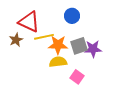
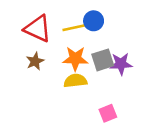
yellow line: (44, 37) -> (75, 27), moved
brown star: (16, 40) -> (35, 61), moved
pink square: (77, 77) -> (108, 113), moved, turned 32

